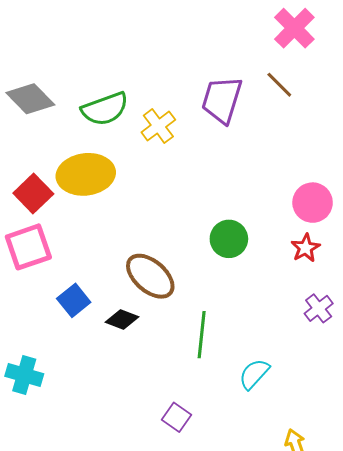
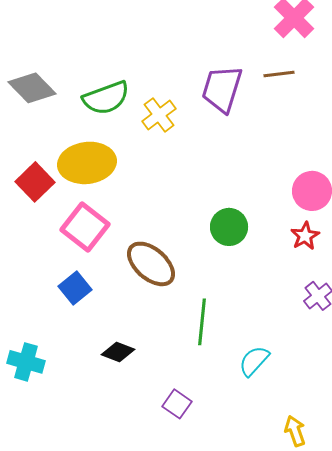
brown line: (279, 85) -> (279, 74), turned -52
pink square: (28, 247) -> (85, 227), moved, turned -33
black diamond: (122, 320) -> (118, 352), moved

